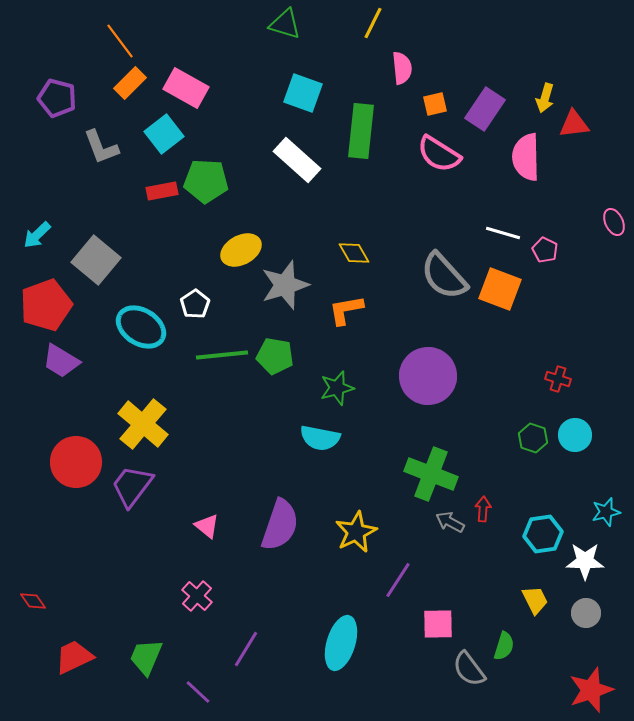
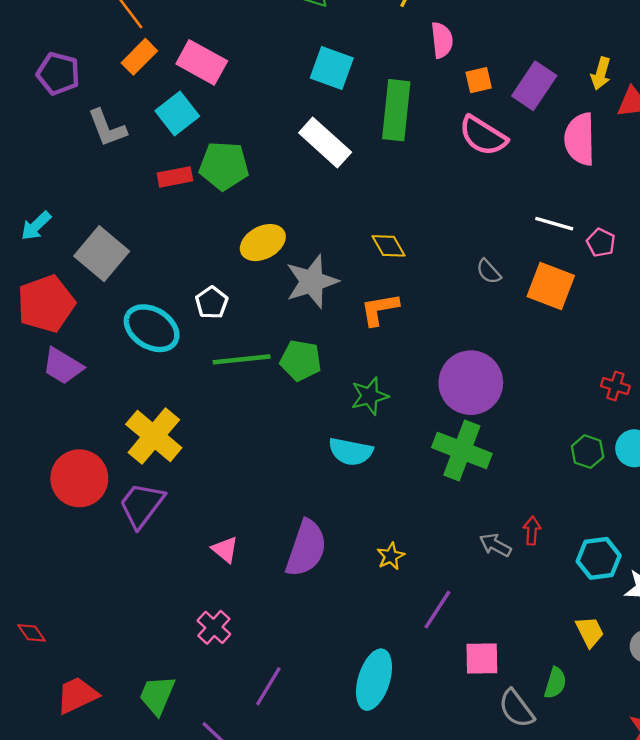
gray semicircle: (444, 276) -> (489, 271), size x0.5
green cross: (431, 474) -> (462, 451), moved
yellow star: (356, 532) -> (391, 556), size x0.6

